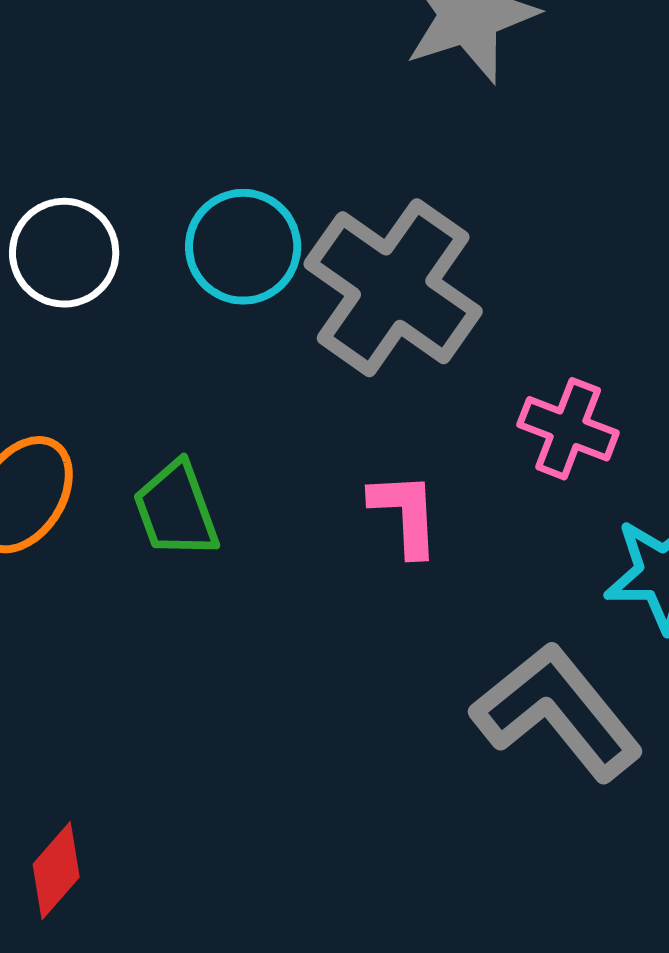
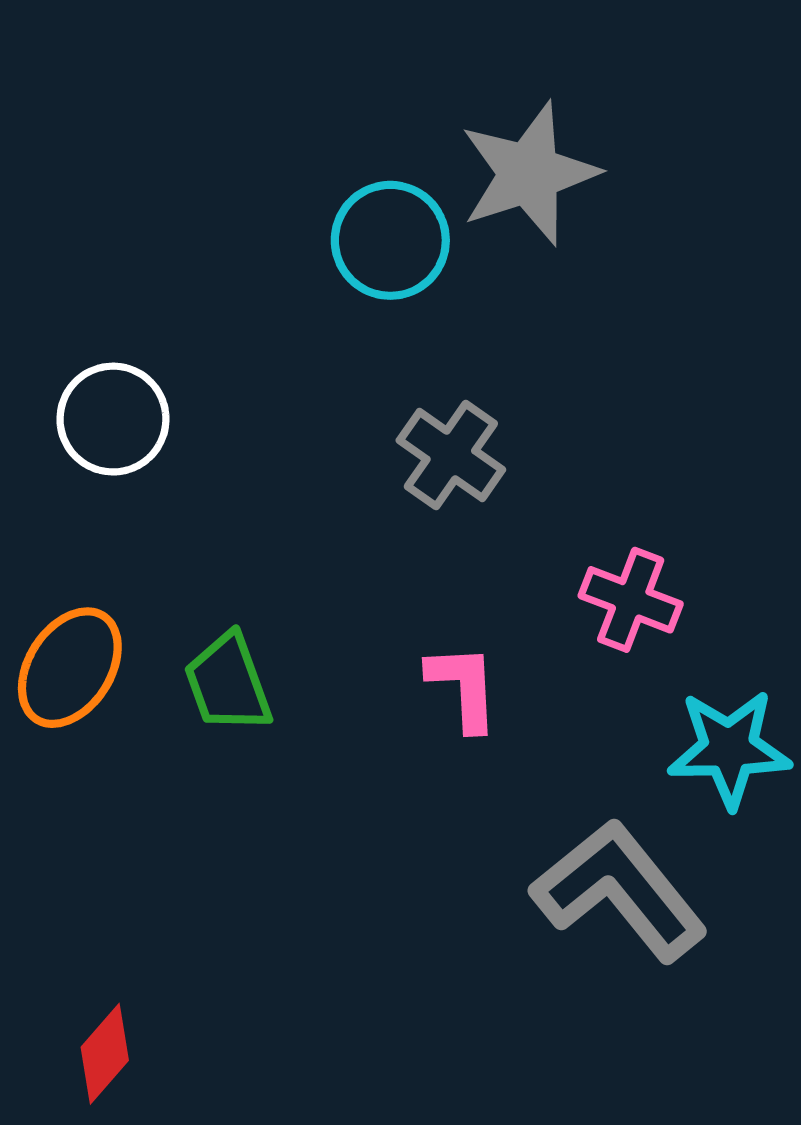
cyan circle: (243, 247) -> (390, 240), moved
gray cross: (393, 288) -> (451, 455), size x0.6

